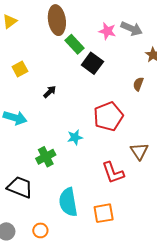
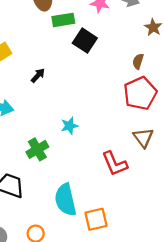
green rectangle: (75, 44) -> (63, 20), turned -54
red pentagon: (108, 116) -> (140, 93), moved
orange square: (104, 213) -> (96, 219), moved

